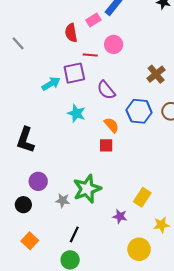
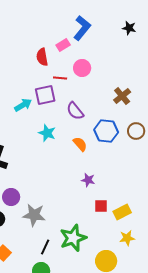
red square: (106, 145) -> (101, 206), moved
green star: (87, 189) -> (73, 238), moved
yellow rectangle: (142, 197) -> (122, 212), moved, turned 30
gray star: (63, 200) -> (34, 215), size x1.6
purple star: (120, 216) -> (88, 180), moved

